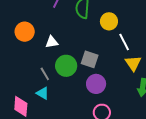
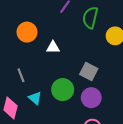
green circle: (66, 66) -> (63, 90), moved
gray line: (45, 74) -> (21, 75), moved

